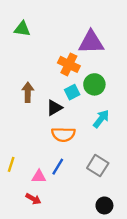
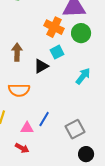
green circle: (94, 84) -> (81, 33), moved
orange semicircle: (63, 134) -> (19, 90), moved
gray square: (98, 166) -> (75, 129), moved, turned 30

